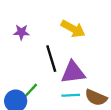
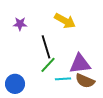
purple triangle: (73, 72) -> (80, 64), moved
green line: (29, 92) -> (48, 65), moved

